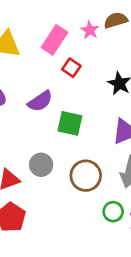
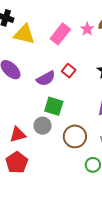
red square: (71, 68) -> (69, 71), moved
green square: (70, 123) -> (54, 106), moved

